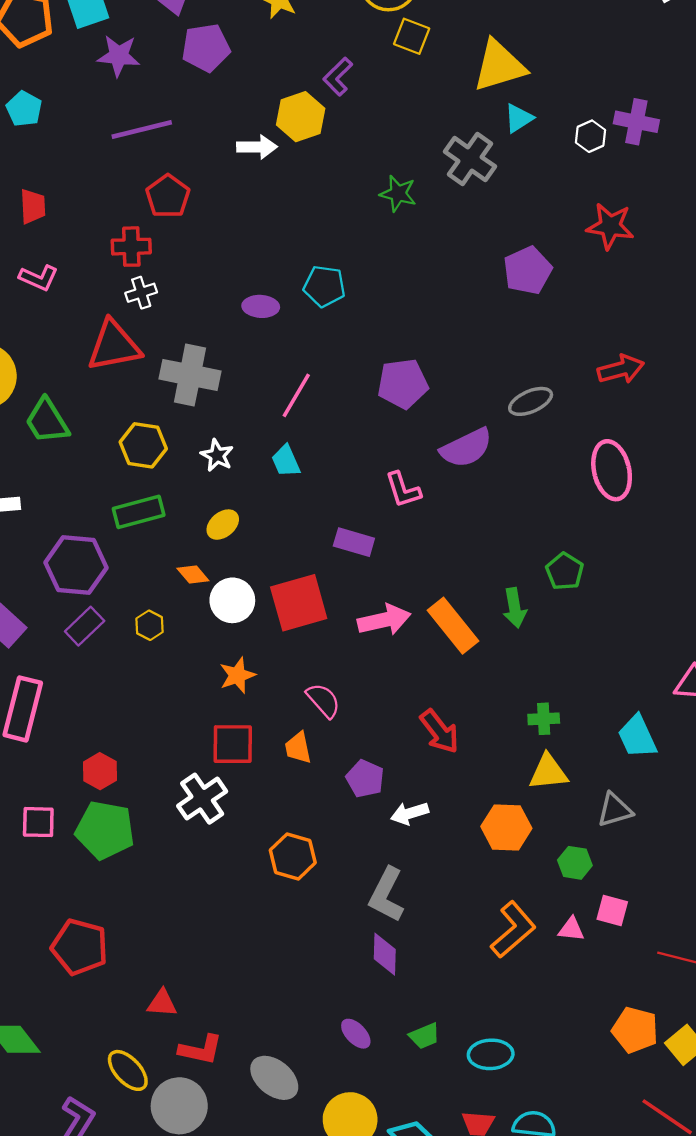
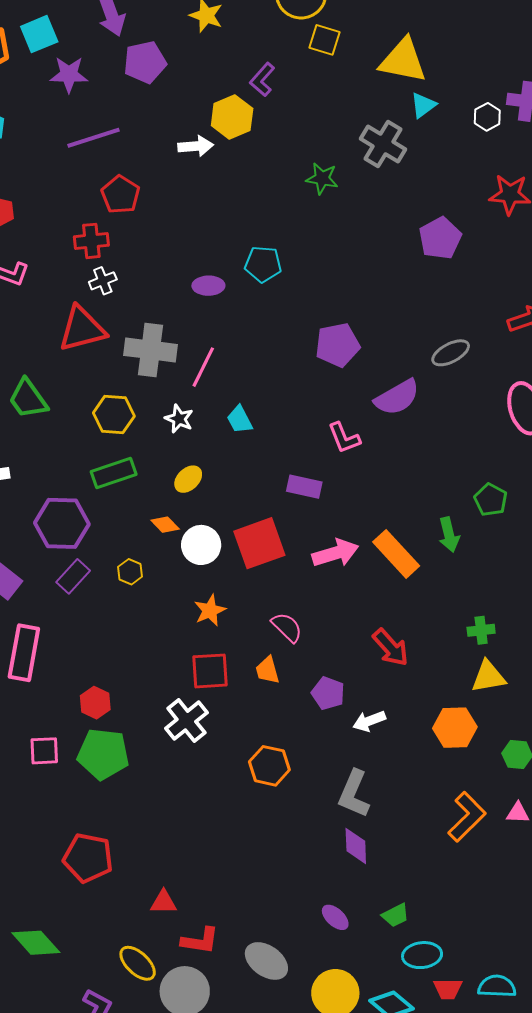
yellow triangle: (499, 66) -> (403, 61), turned 32
pink line: (296, 395) -> (203, 367), moved
cyan ellipse: (491, 1054) -> (422, 955), moved

